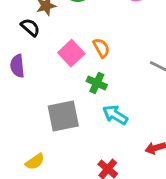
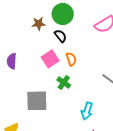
black semicircle: (30, 27) -> (60, 36), moved
cyan arrow: (115, 115) -> (87, 111), moved, turned -114

